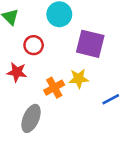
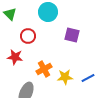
purple square: (90, 44) -> (72, 35), size x0.7
yellow star: (79, 79) -> (65, 77), moved

